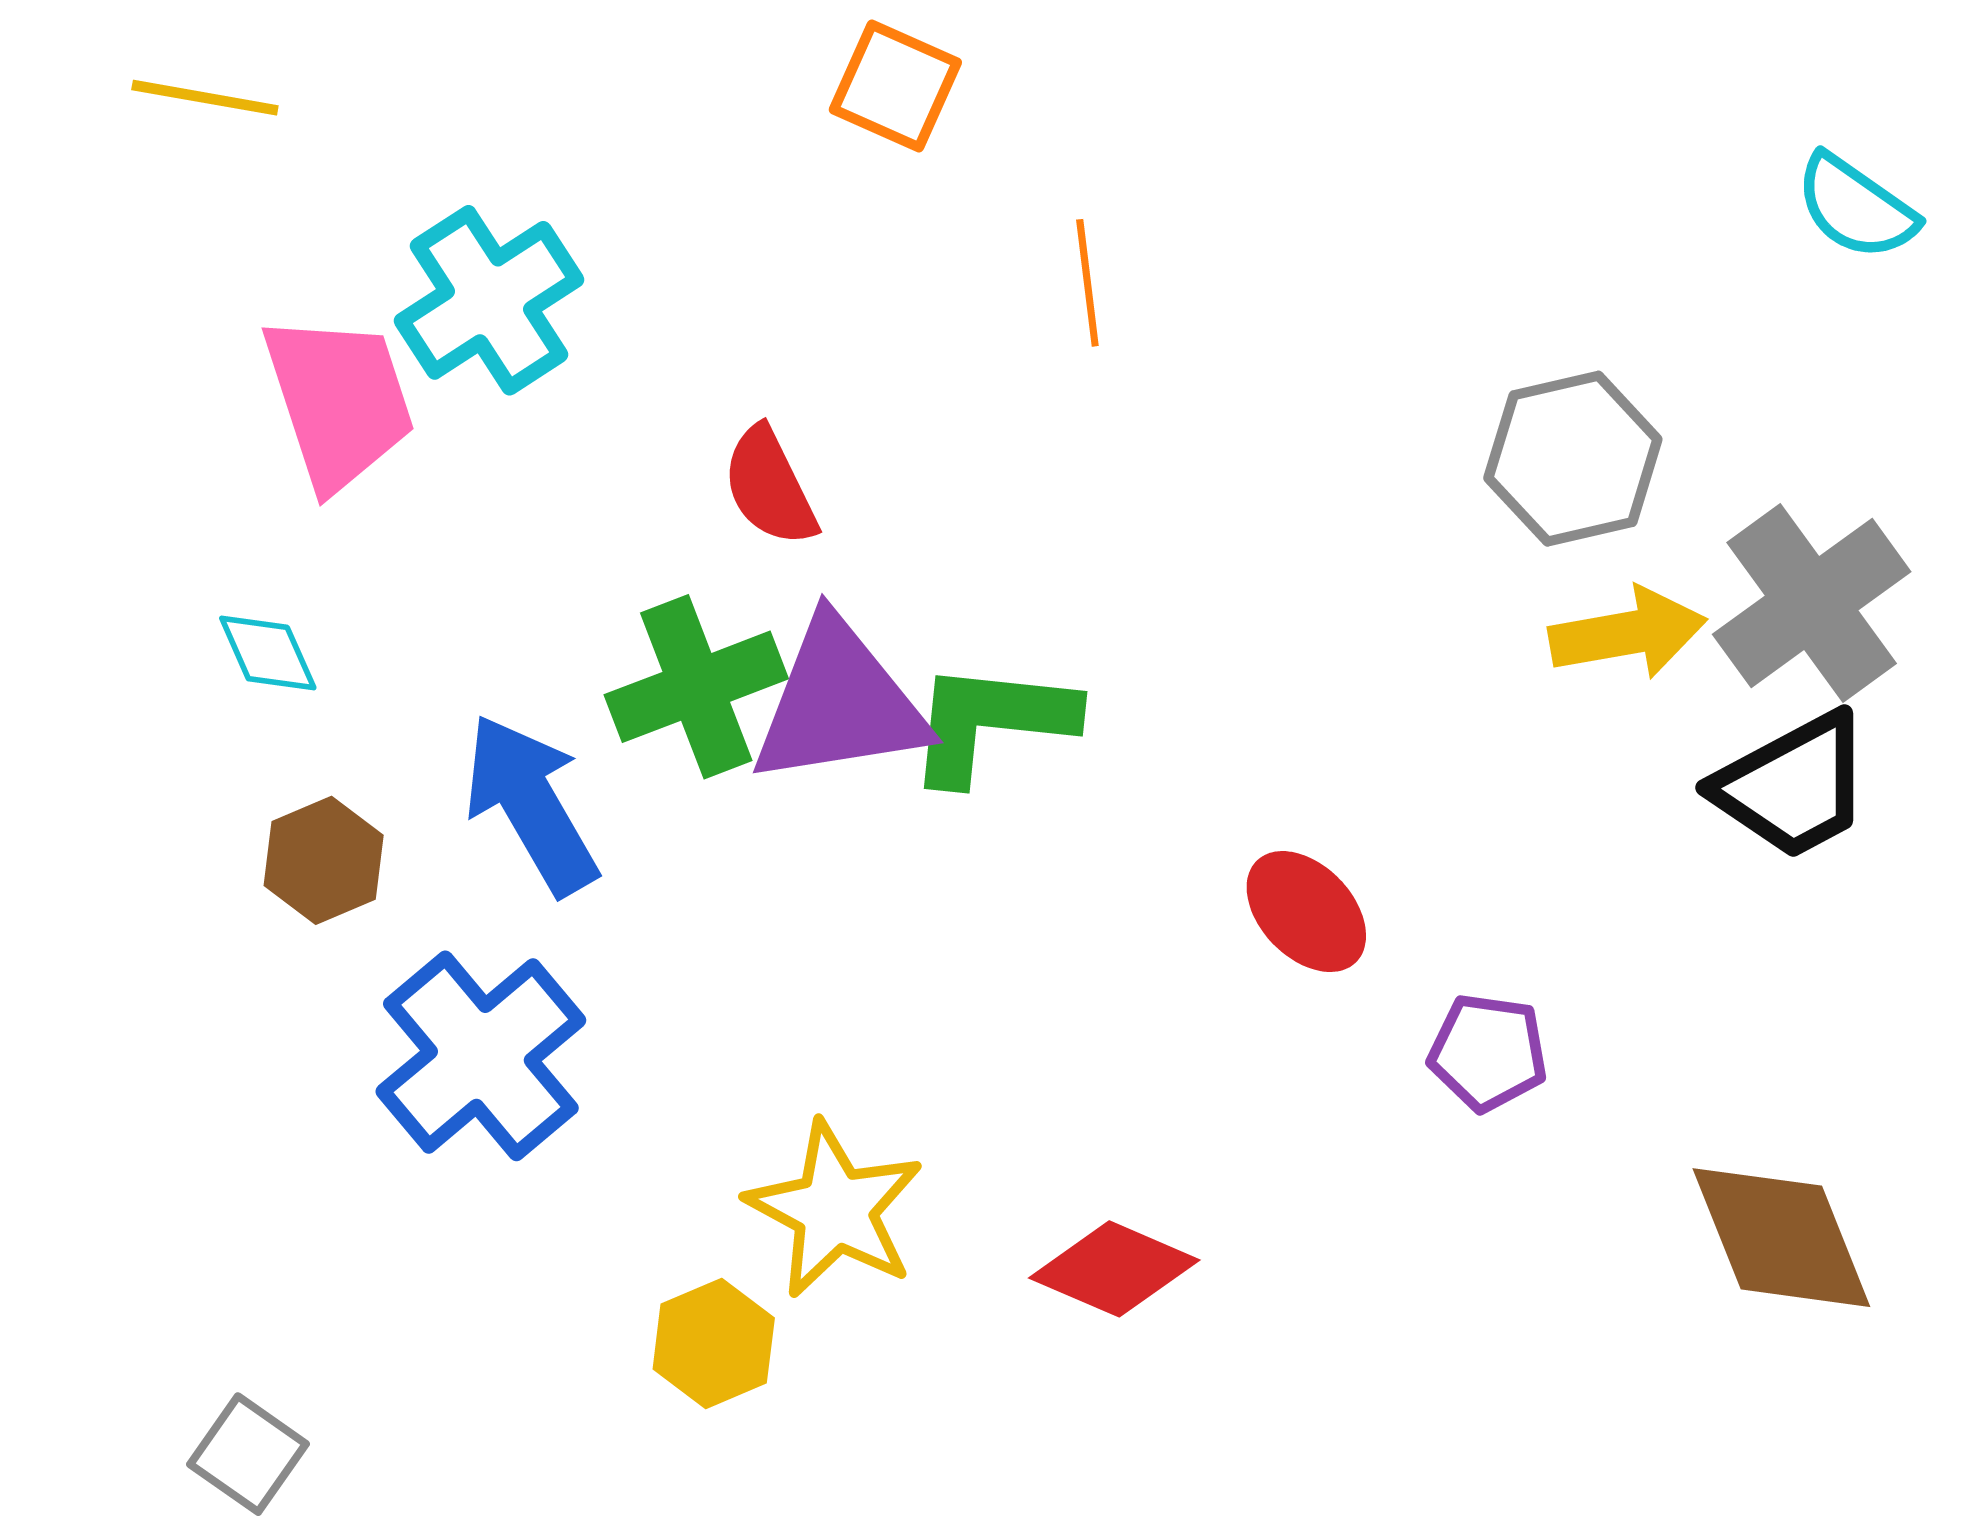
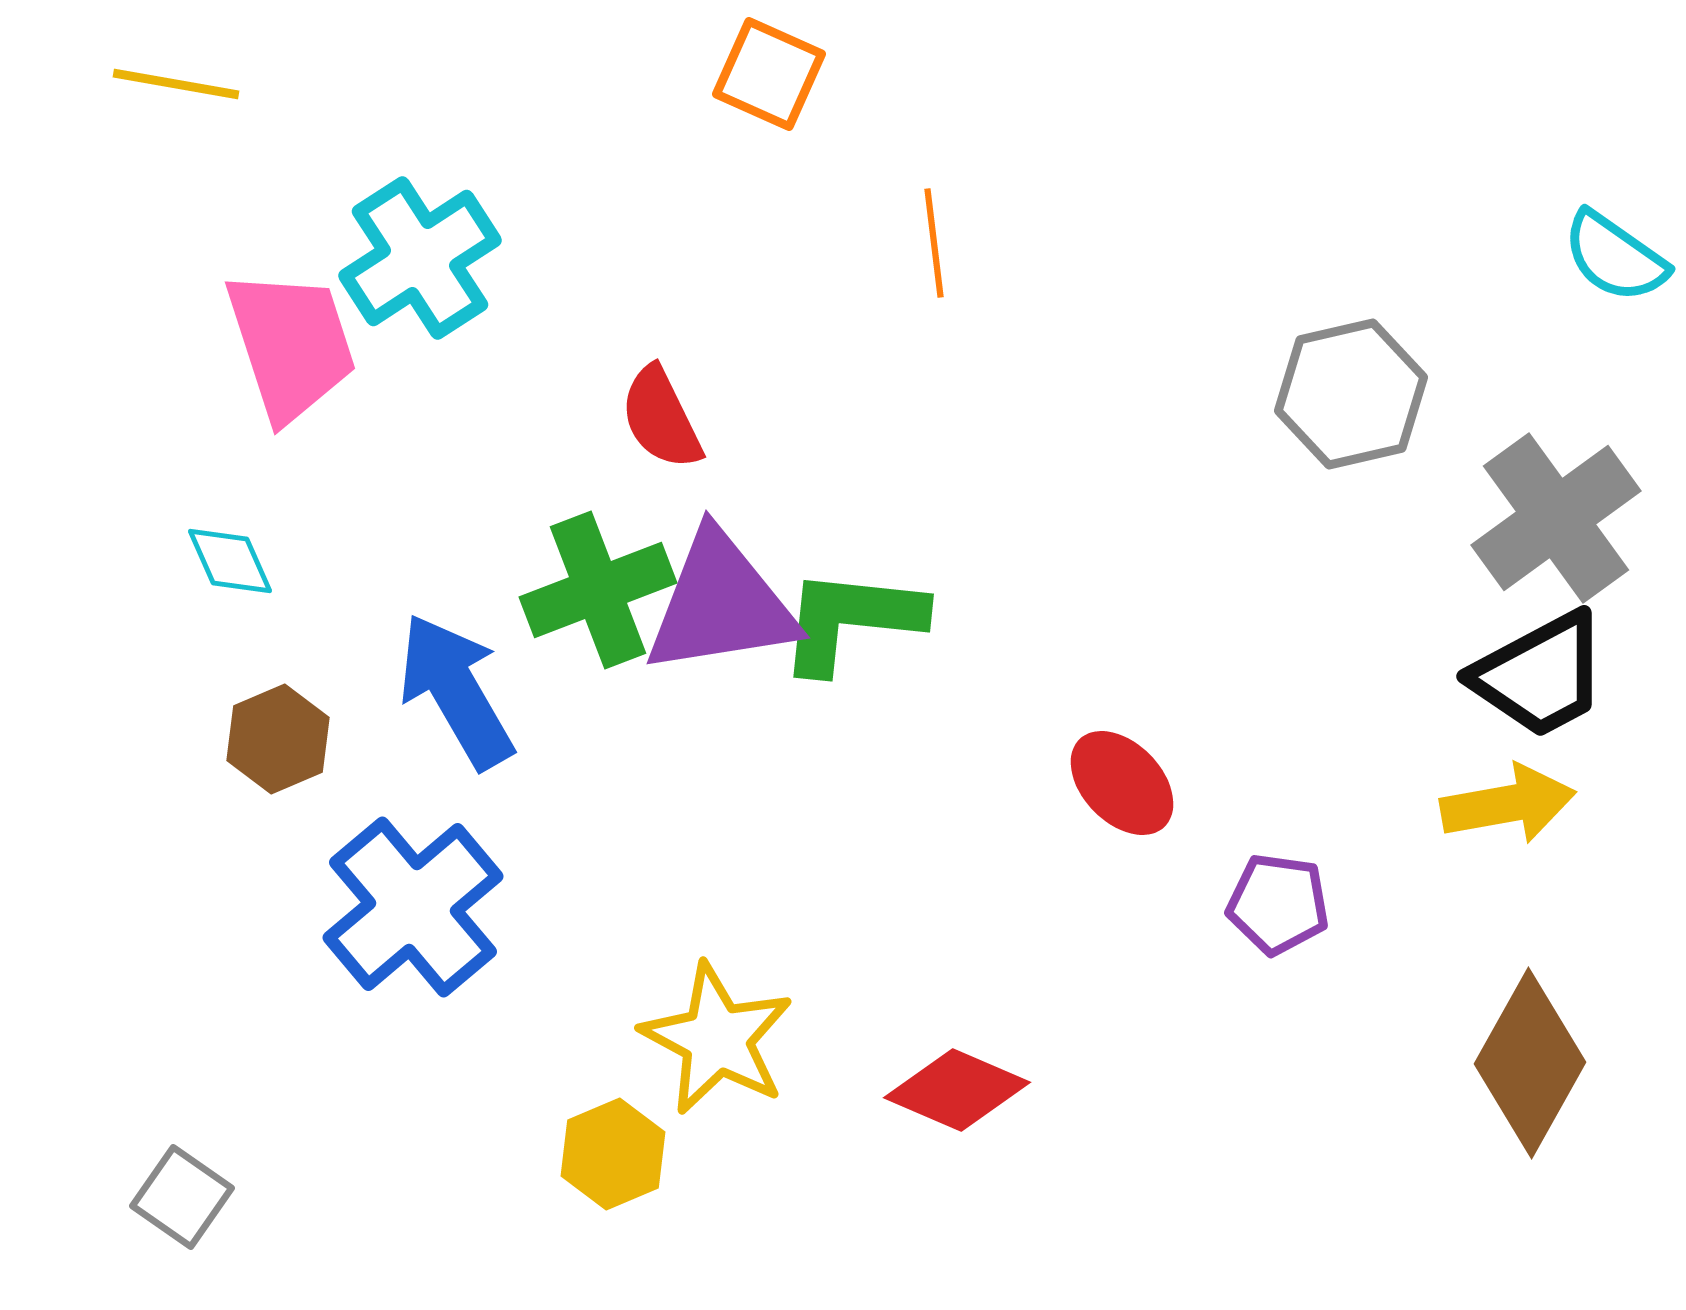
cyan semicircle: (1856, 207) -> (1615, 257), moved
yellow arrow: (1628, 633) -> (1508, 804), moved
brown diamond: (1781, 1238) -> (1530, 1063), turned 51
gray square: (248, 1454) -> (182, 1197), moved

